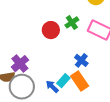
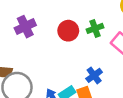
purple cross: (20, 64) -> (25, 27), moved

